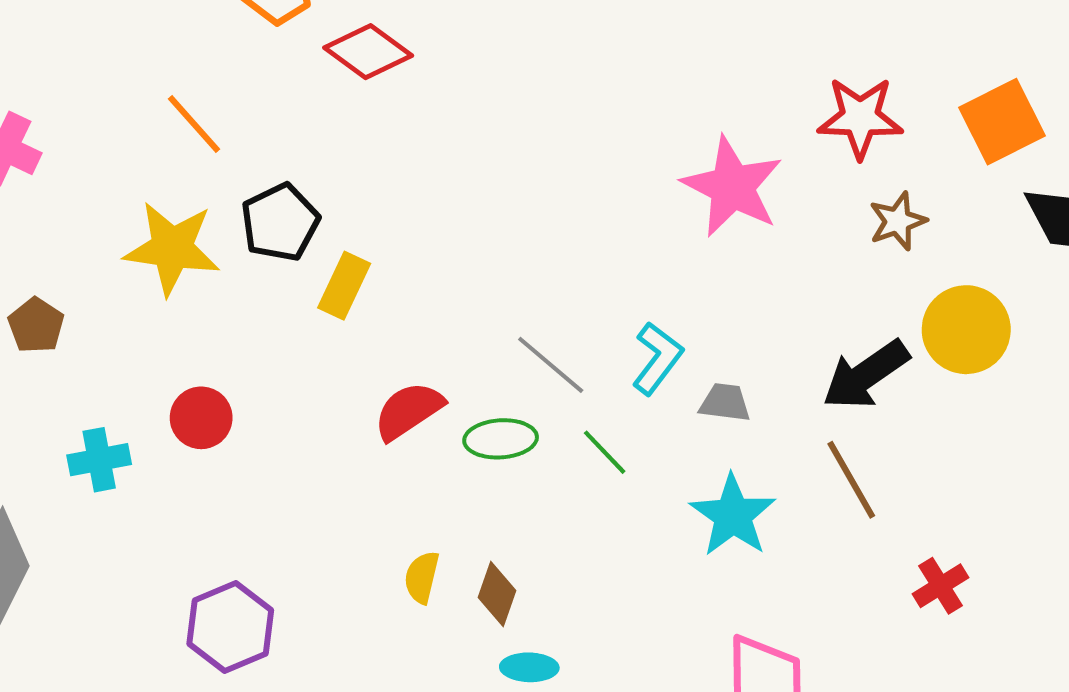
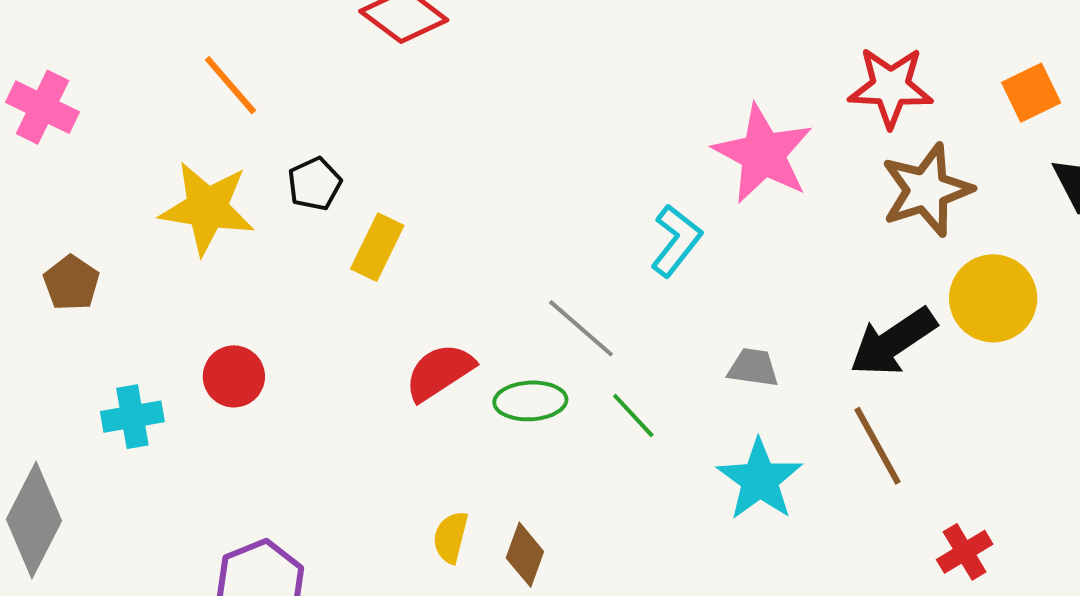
orange square: (1002, 122) -> (1031, 93), size x0.7
brown star: (898, 221) -> (927, 190), size x1.6
black pentagon: (280, 222) -> (314, 184), size x0.7
cyan L-shape: (657, 358) -> (676, 241), moved

